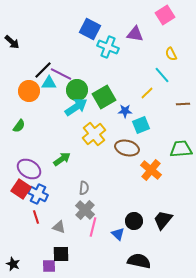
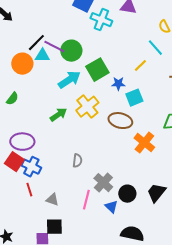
green circle: (77, 90) -> (71, 51), moved
green arrow: (62, 159) -> (58, 115), moved
purple ellipse: (29, 169) -> (22, 142), turned -30
gray cross: (85, 210) -> (103, 183), moved

